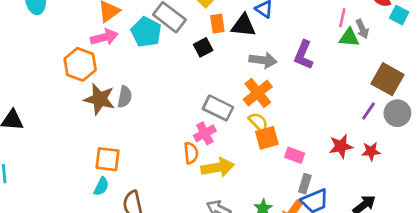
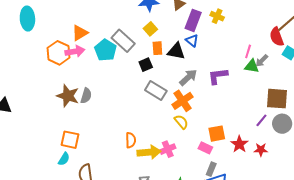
gray arrow: (362, 29) -> (262, 61), turned 64
purple L-shape: (304, 55) -> (218, 76), turned 55
gray arrow: (263, 60) -> (188, 77), turned -54
orange hexagon: (80, 64) -> (58, 53), moved
brown square: (387, 79) -> (277, 99), turned -30
gray rectangle: (218, 108) -> (156, 90), moved
pink cross: (205, 133) -> (168, 149), moved
orange square: (267, 138) -> (217, 134), moved
red star: (341, 146) -> (239, 144), turned -30

